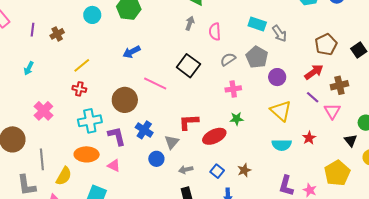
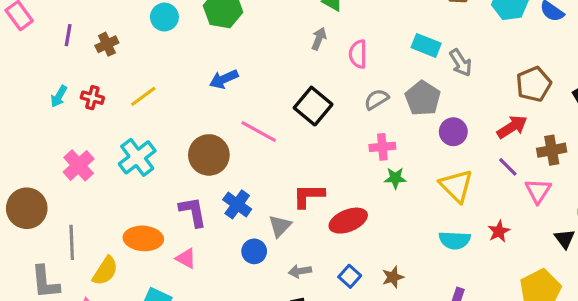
red cross: (79, 89) -> (92, 98), moved
green star: (237, 119) -> (395, 178), moved
cyan cross: (90, 121) -> (137, 157), moved, turned -30

